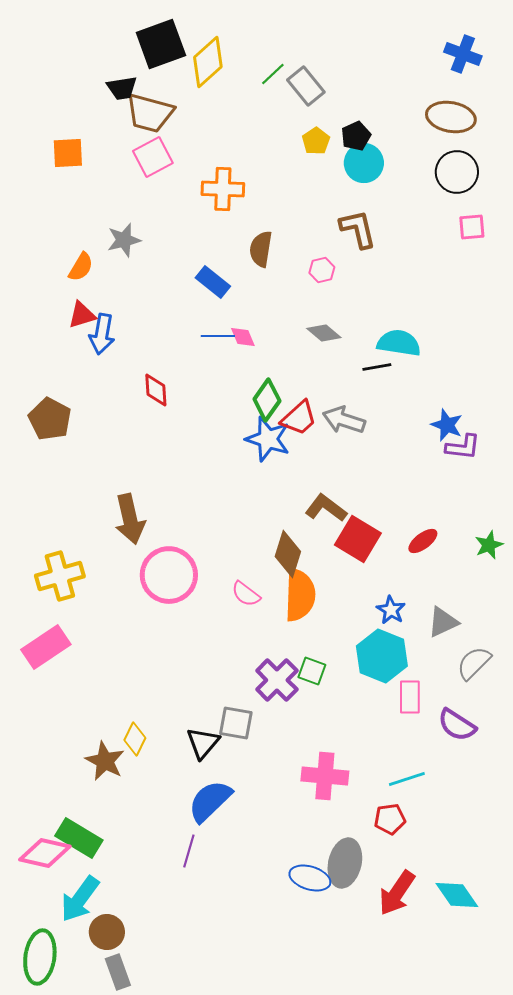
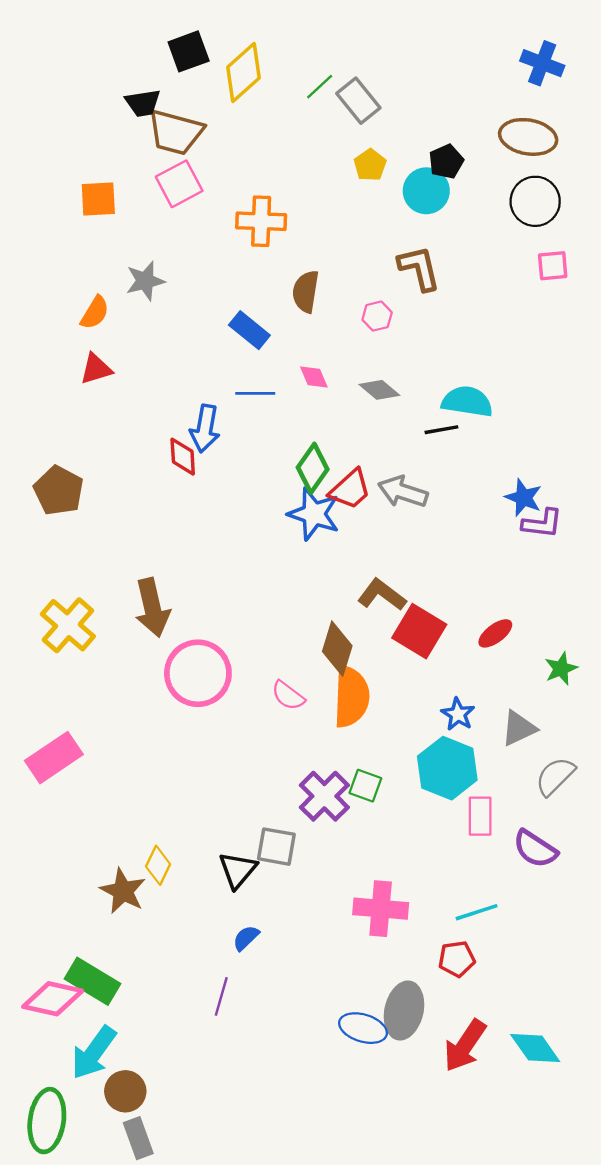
black square: (161, 44) -> (189, 51), size x0.7
black pentagon: (356, 136) -> (446, 162), moved
orange square: (68, 153) -> (98, 199), moved
blue arrow: (102, 334) -> (205, 429), moved
pink diamond: (243, 337) -> (314, 377), moved
green star: (489, 545) -> (561, 669), moved
yellow cross: (60, 576) -> (68, 625), moved, turned -33
blue semicircle: (210, 801) -> (246, 938), size x0.5

